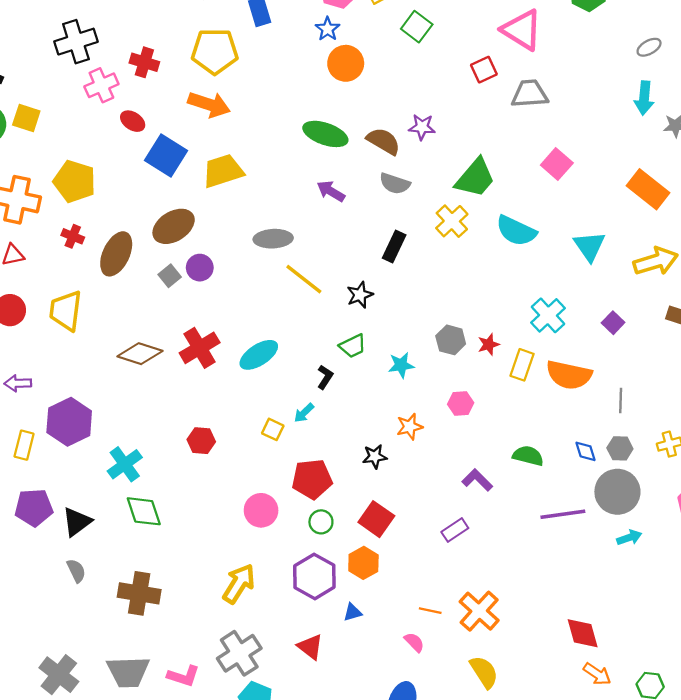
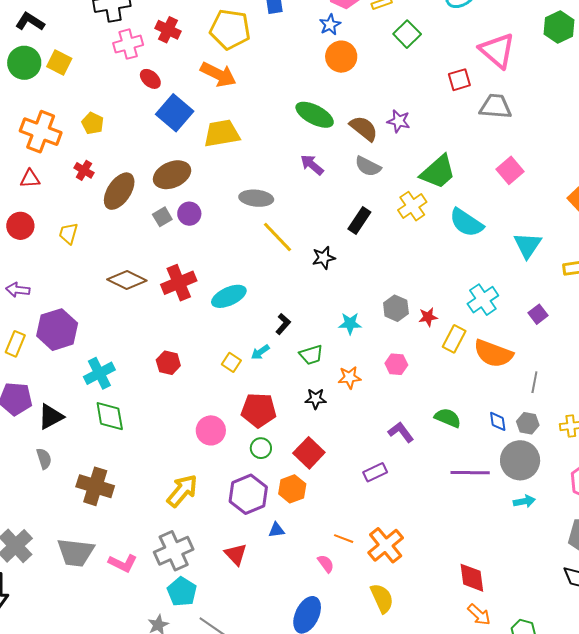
yellow pentagon: (75, 181) -> (93, 123), size x0.6
yellow trapezoid: (66, 311) -> (68, 233), size x0.6
green trapezoid: (353, 346) -> (311, 355), moved

